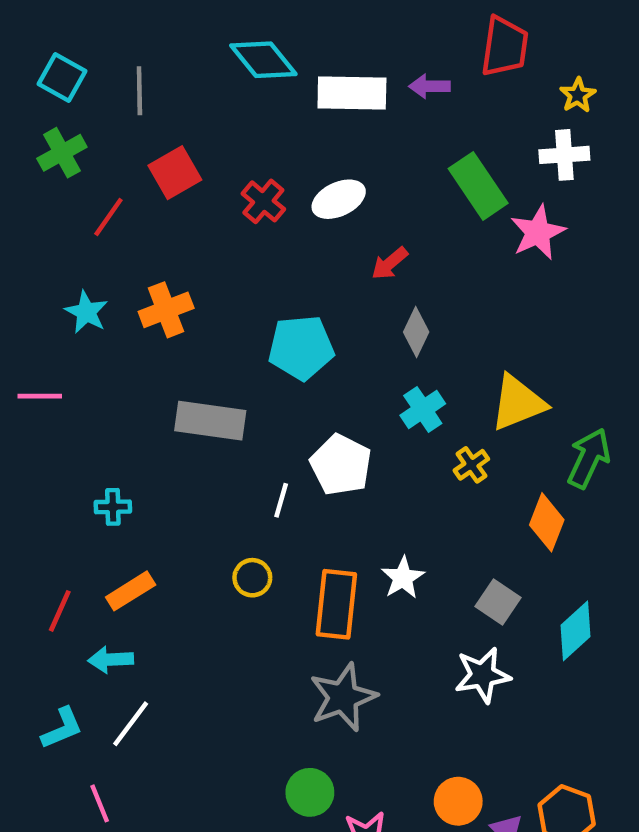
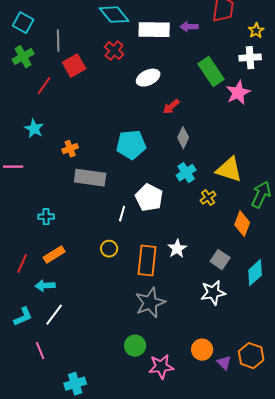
gray line: (139, 91) -> (58, 41), moved
red cross: (263, 201) -> (114, 51), moved
orange cross: (166, 310) -> (70, 149), moved, size x0.7
yellow triangle: (518, 403) -> (229, 170), turned 40

